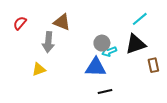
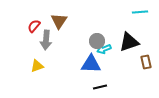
cyan line: (140, 19) -> (140, 12), moved, turned 35
brown triangle: (62, 22) -> (59, 21), turned 42
red semicircle: (20, 23) -> (34, 26), moved

